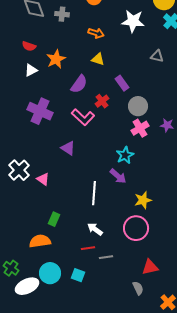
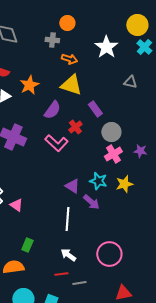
gray cross: (62, 14) -> (52, 40), moved
white star: (133, 21) -> (106, 47), turned 30
yellow triangle: (98, 59) -> (71, 85), size x1.6
purple triangle: (68, 148) -> (72, 186), moved
cyan star: (125, 155) -> (98, 181), turned -30
yellow star: (143, 200) -> (124, 184), moved

